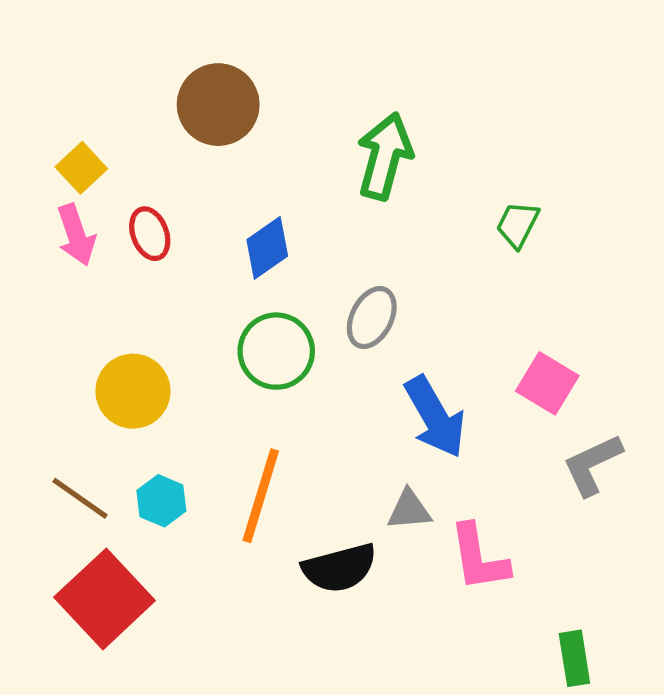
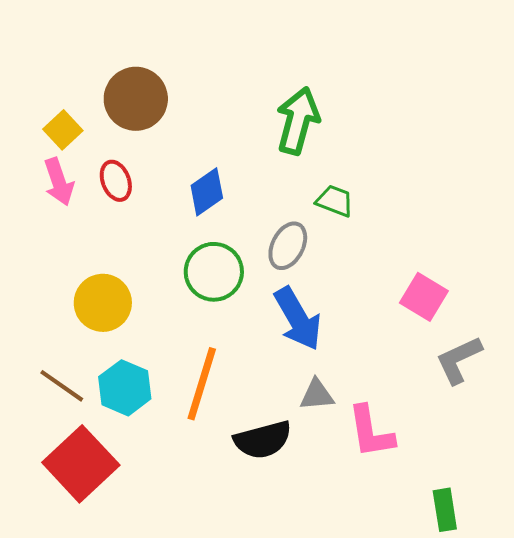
brown circle: (218, 105) -> (136, 99), moved
green trapezoid: (518, 225) -> (335, 201), moved, turned 84
blue arrow: (435, 417) -> (298, 319), moved
cyan hexagon: (161, 501) -> (125, 388), size x1.4

